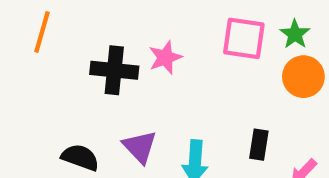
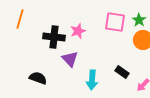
black rectangle: (259, 145) -> (122, 72), turned -64
purple triangle: (140, 147) -> (70, 59), moved

